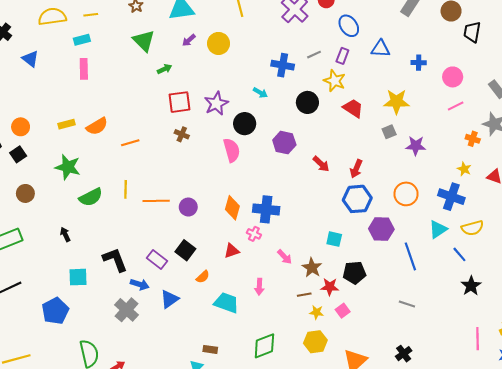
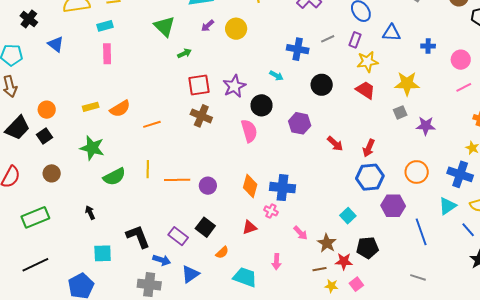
yellow star: (335, 81) -> (367, 62), moved, turned -30
brown cross: (182, 134) -> (201, 116), size x1.5
cyan square: (334, 239) -> (348, 216), turned 35
gray cross: (127, 310) -> (149, 285), turned -35

